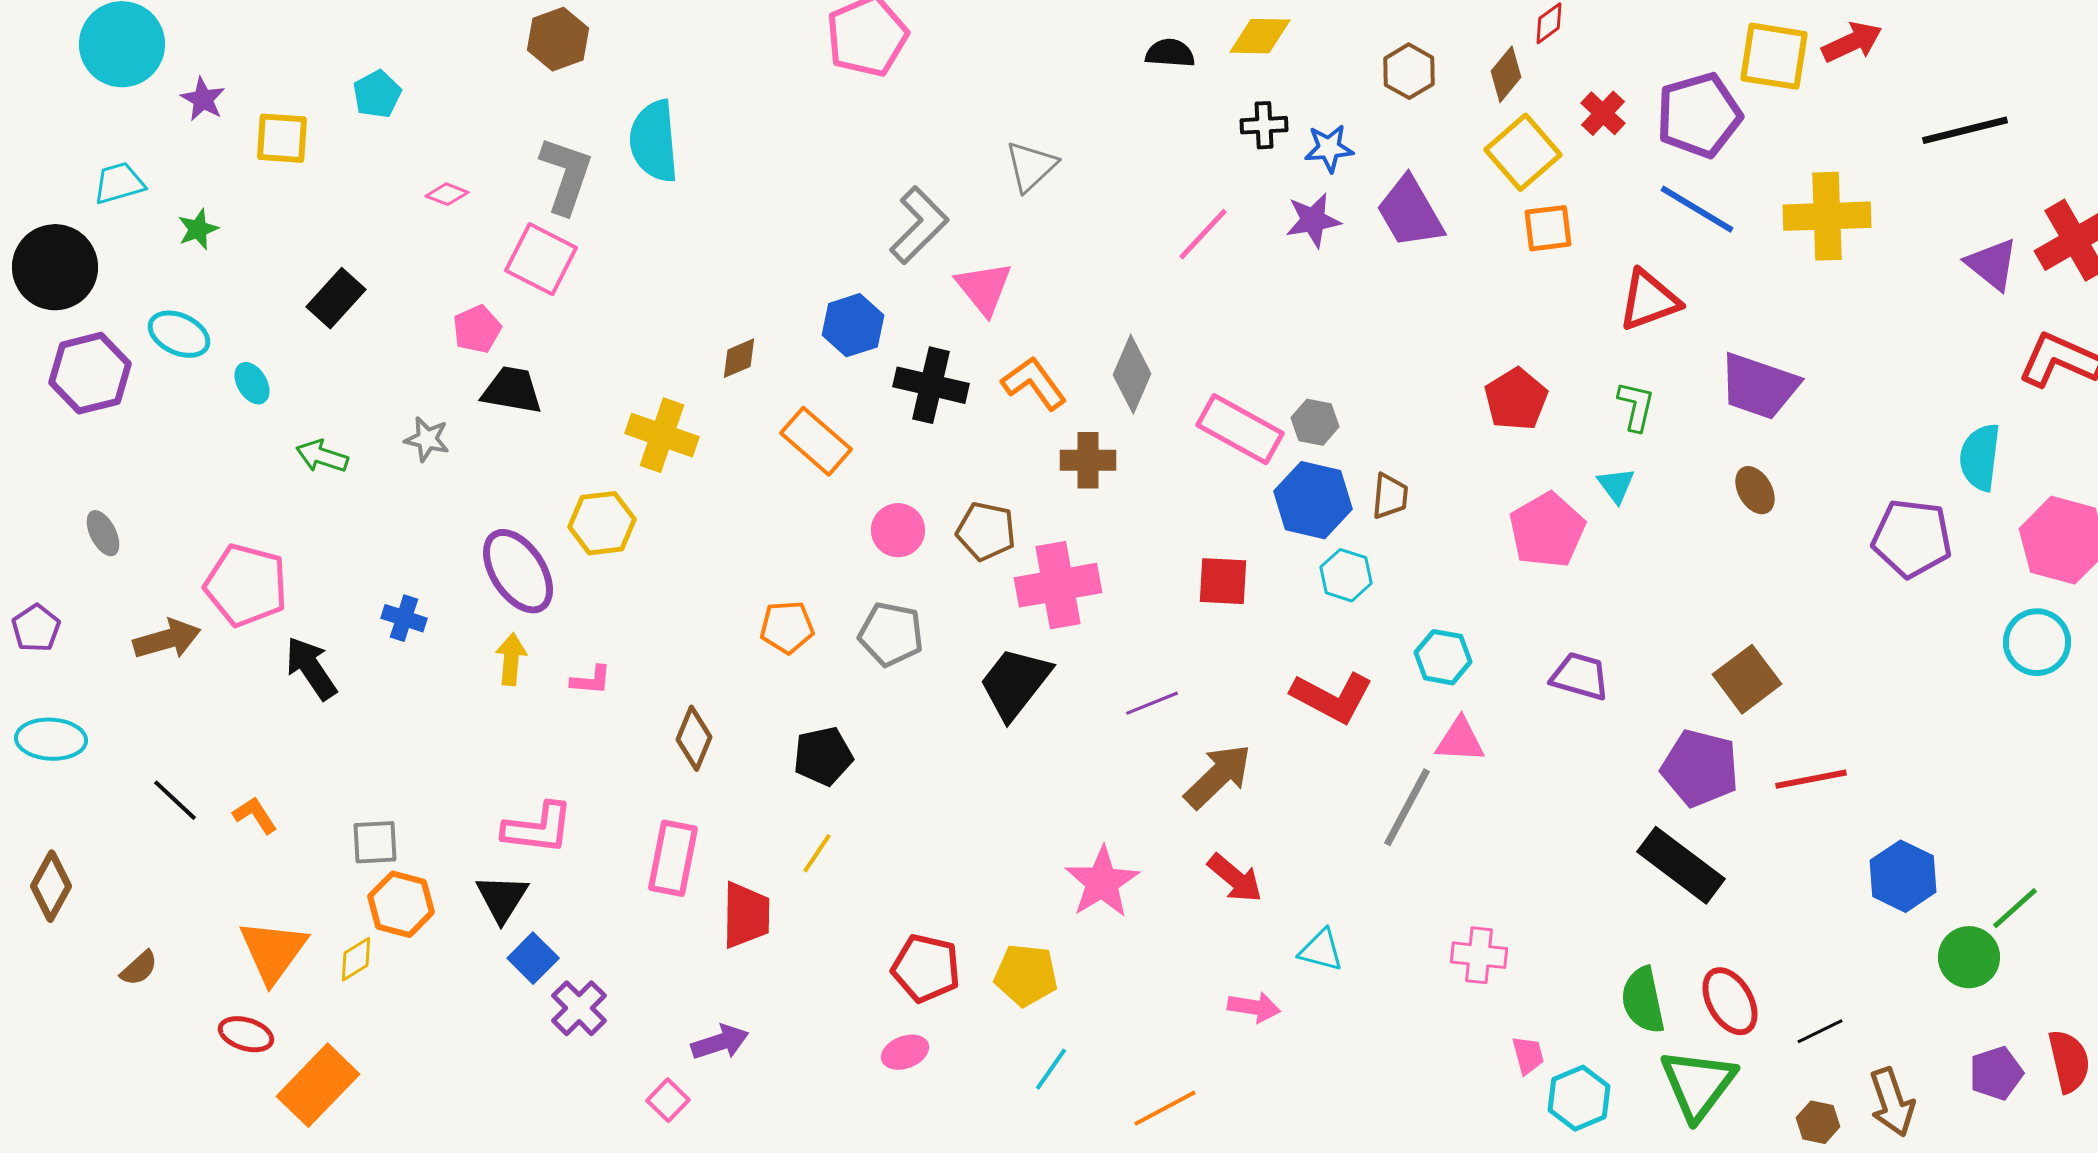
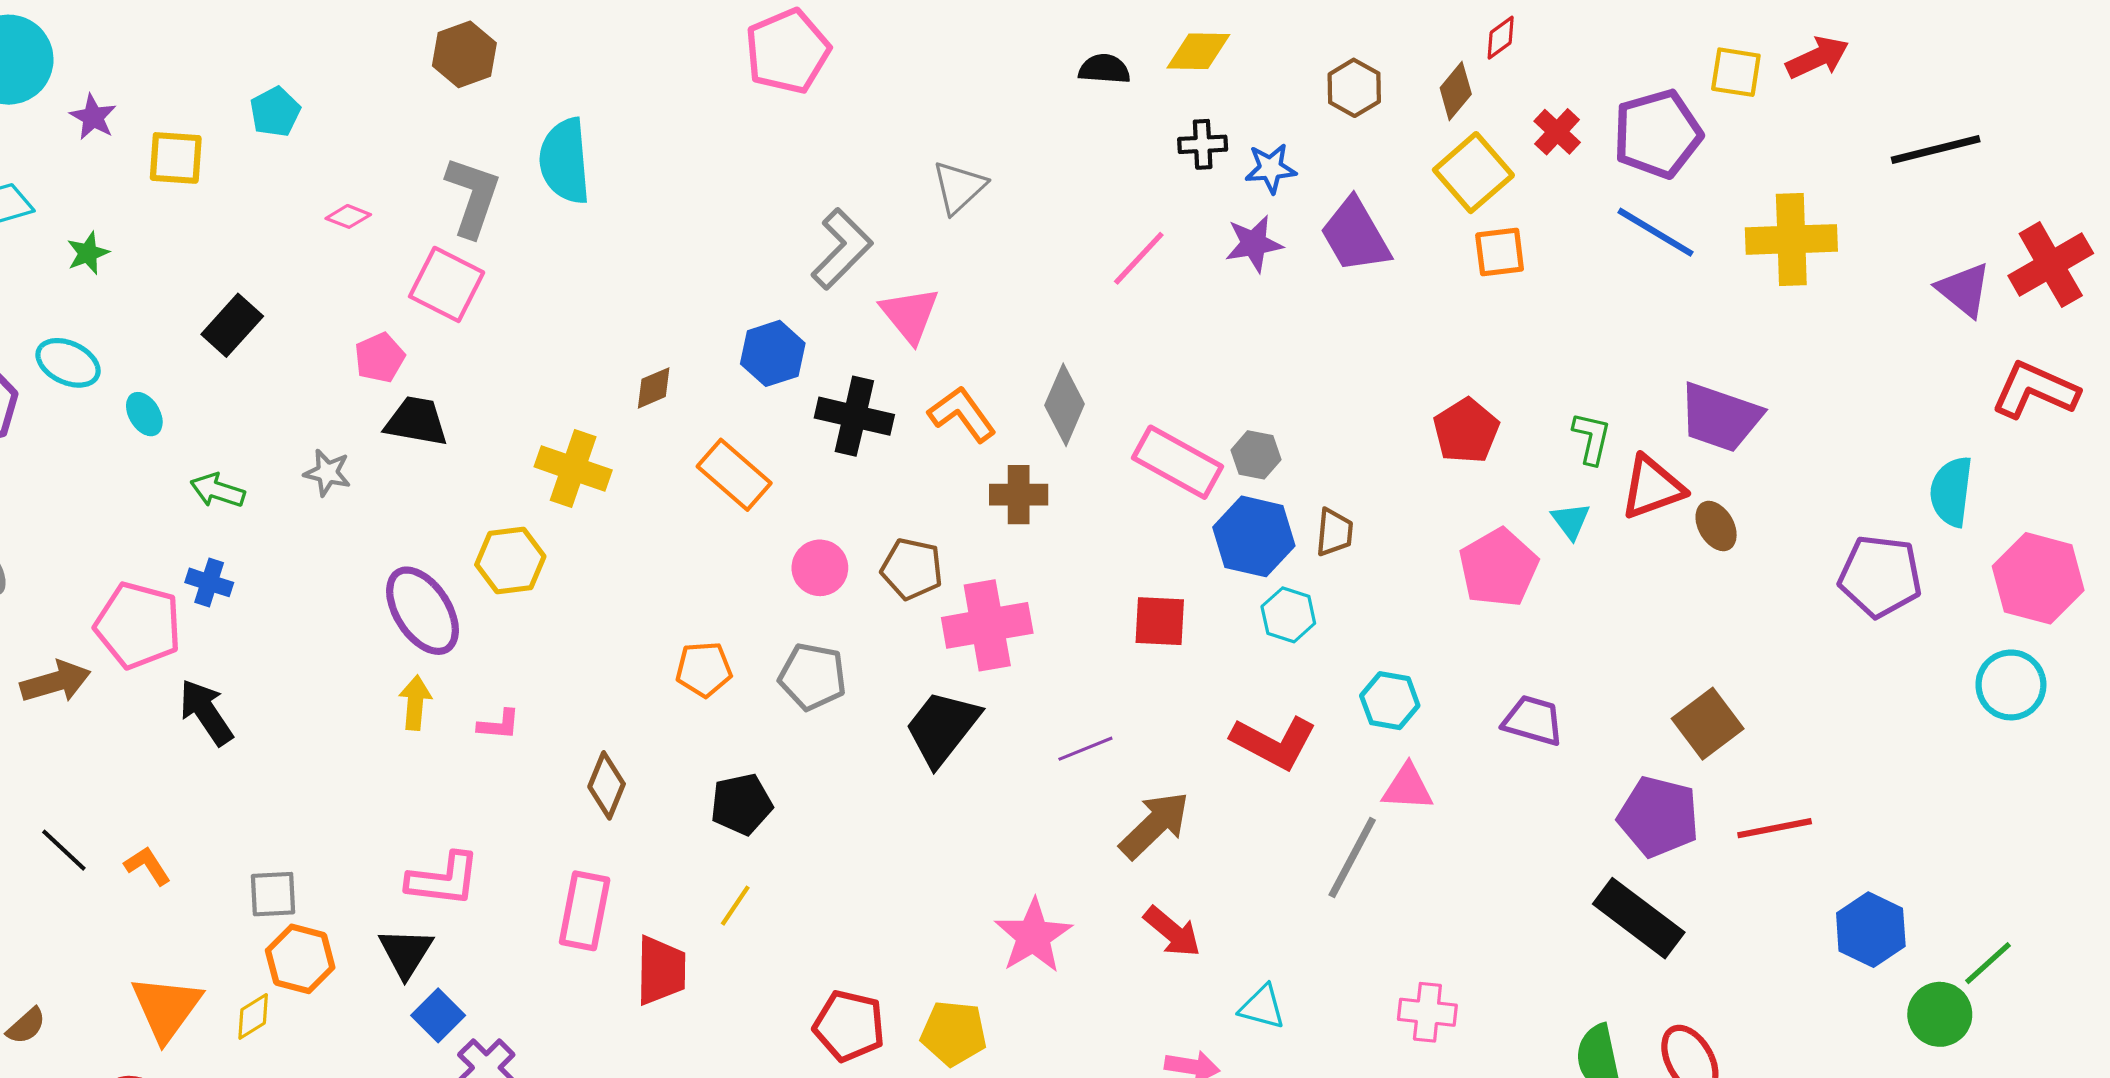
yellow square: (1774, 56) -> (1736, 72), size x0.7
red triangle: (1649, 300) -> (1652, 487), moved
blue cross: (404, 618) -> (209, 582), moved

